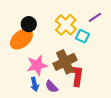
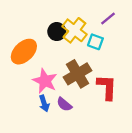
black circle: (29, 24) -> (57, 32), moved
pink star: (37, 65) -> (45, 81), turned -30
red L-shape: (76, 75) -> (107, 87), moved

